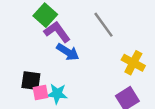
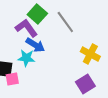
green square: (45, 15) -> (37, 14), moved
cyan star: (57, 94) -> (26, 58), moved

